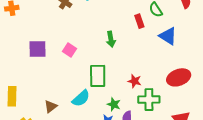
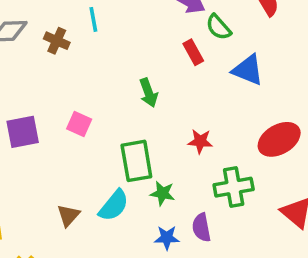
red star: (135, 81) -> (200, 141), moved
green star: (114, 104) -> (162, 193), moved
brown triangle: (51, 106) -> (68, 215), moved

